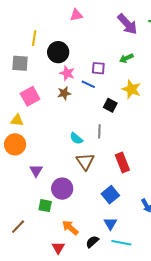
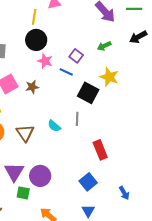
yellow line: (34, 38) -> (34, 17), moved
purple square: (98, 68) -> (76, 56), turned 32
brown star: (64, 93) -> (32, 87), moved
black square: (110, 105) -> (88, 93), size x1.5
brown triangle: (85, 161) -> (25, 133), moved
purple triangle: (36, 170) -> (14, 172), moved, size x1.5

